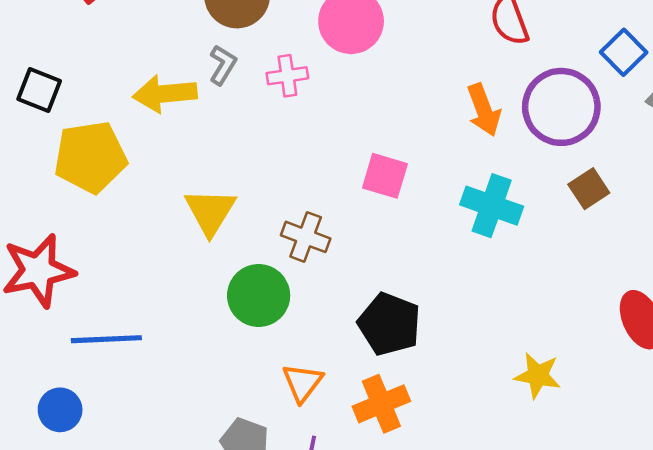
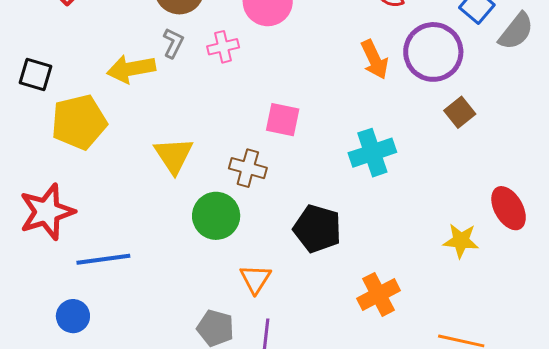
pink square: (385, 176) -> (283, 120), moved
cyan cross: (492, 206) -> (372, 153), moved, turned -33
yellow star: (538, 375) -> (461, 241), moved
orange cross: (381, 404) -> (379, 294), moved

